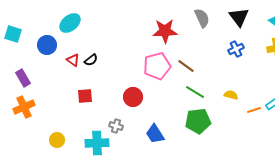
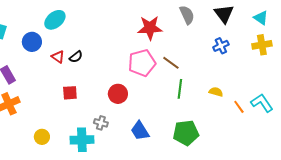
green line: (195, 92) -> (180, 89), turned 66
orange line: (254, 110) -> (239, 107), turned 72
green pentagon: (198, 121) -> (186, 133), moved

